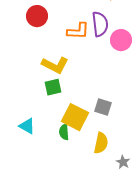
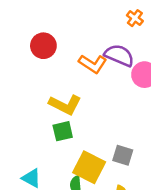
purple semicircle: (100, 24) -> (119, 55), turned -60
orange L-shape: (78, 31) -> (93, 64), turned 30

